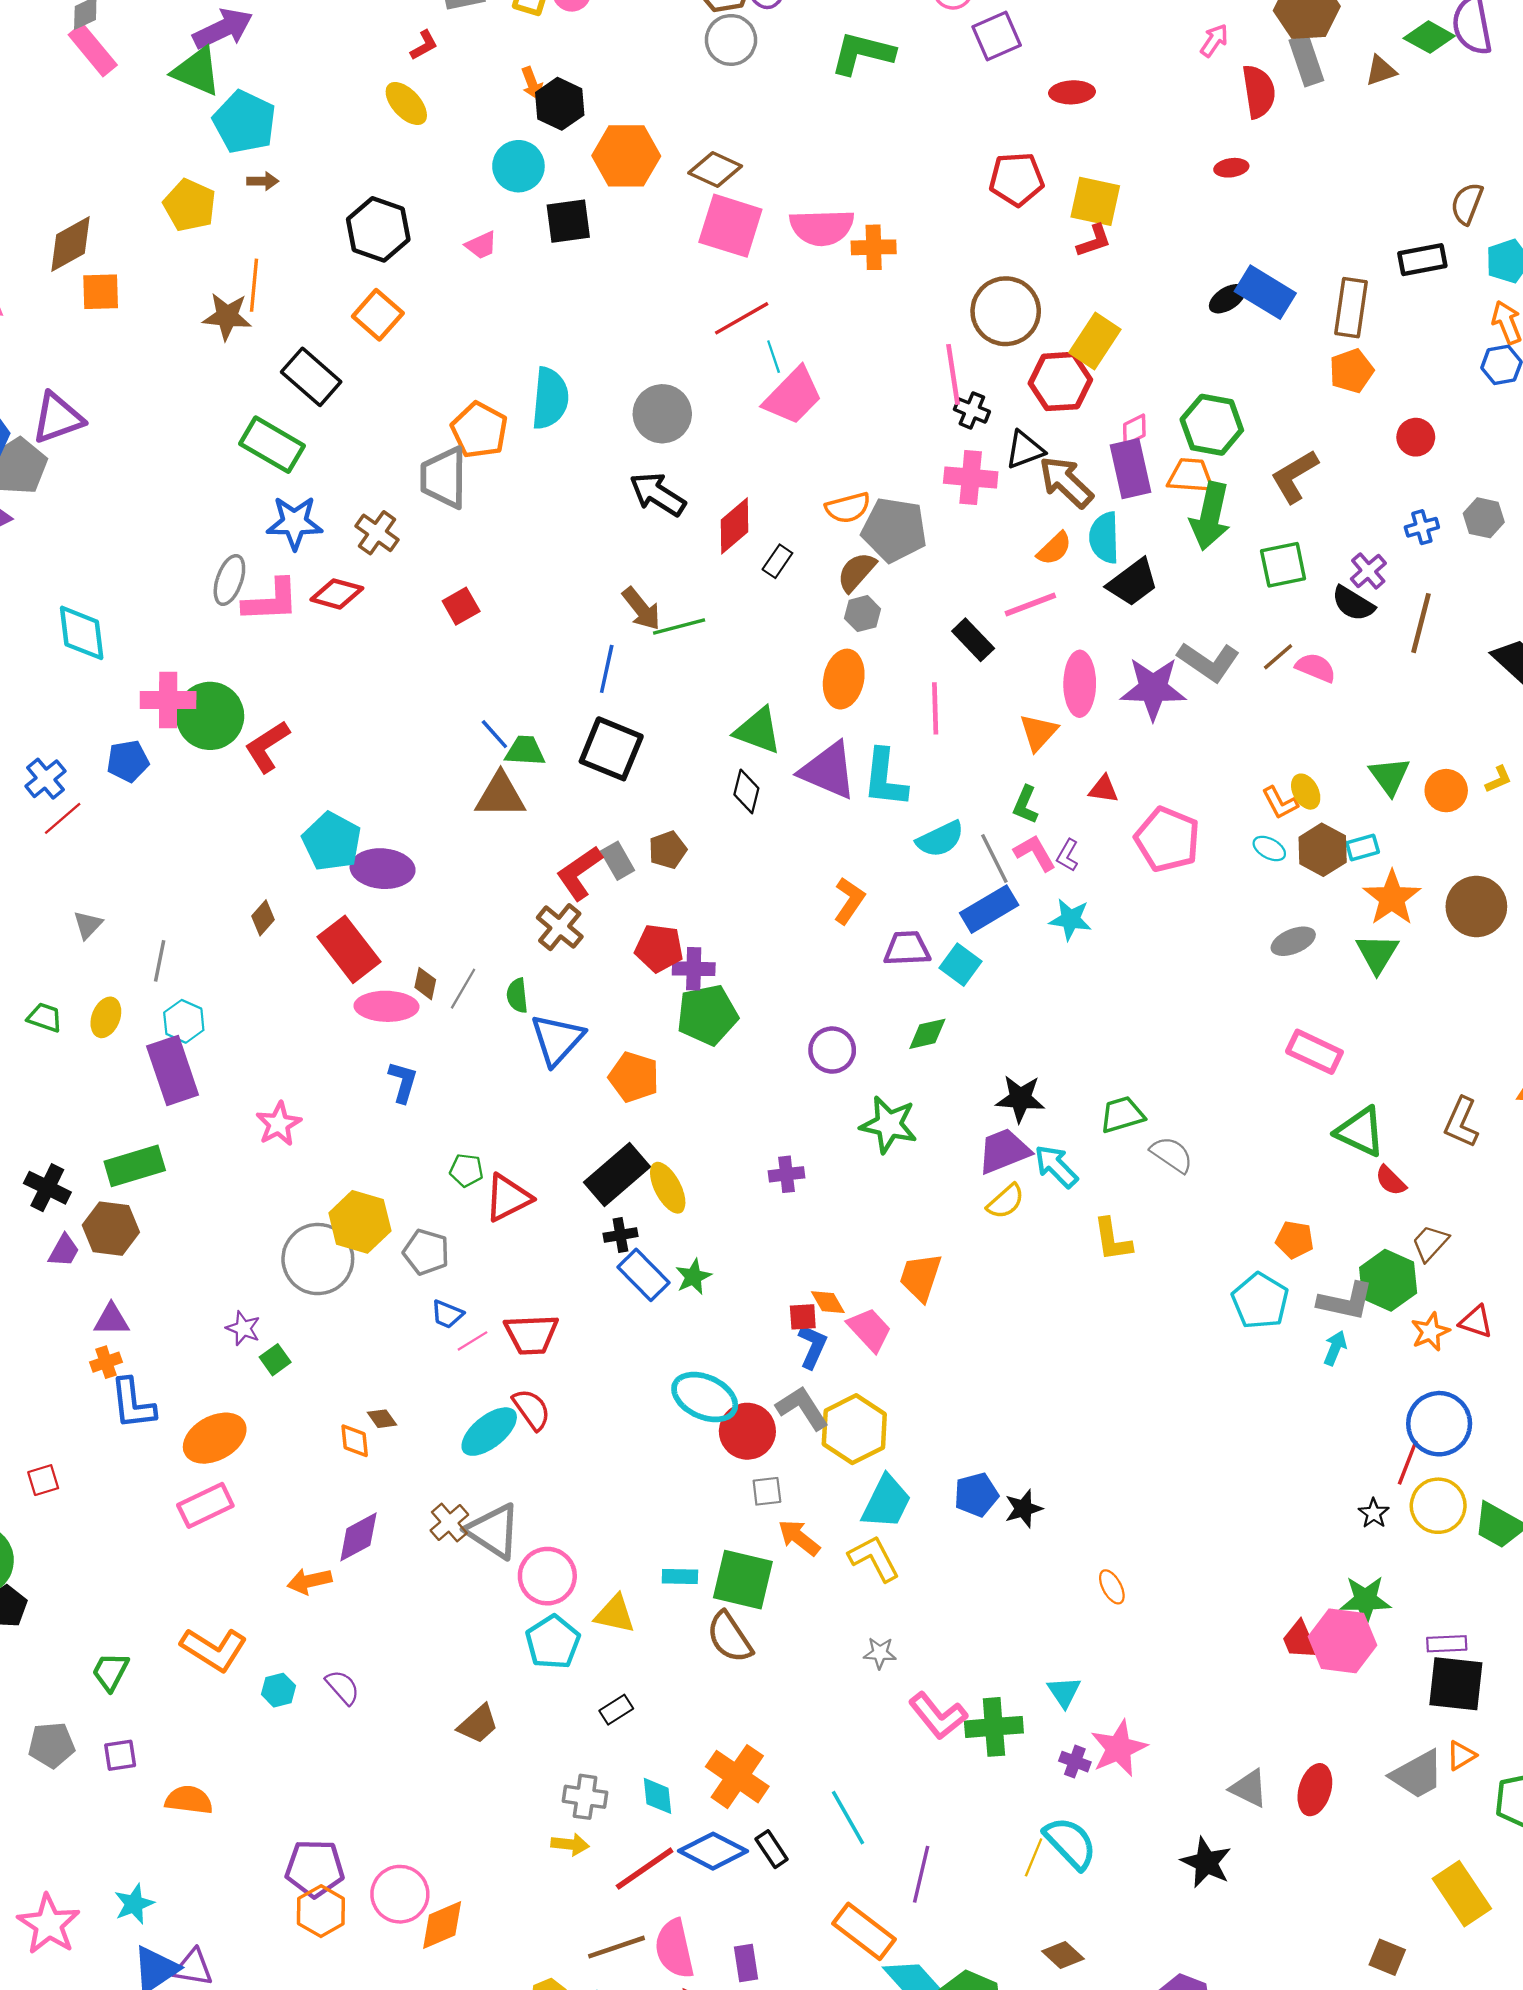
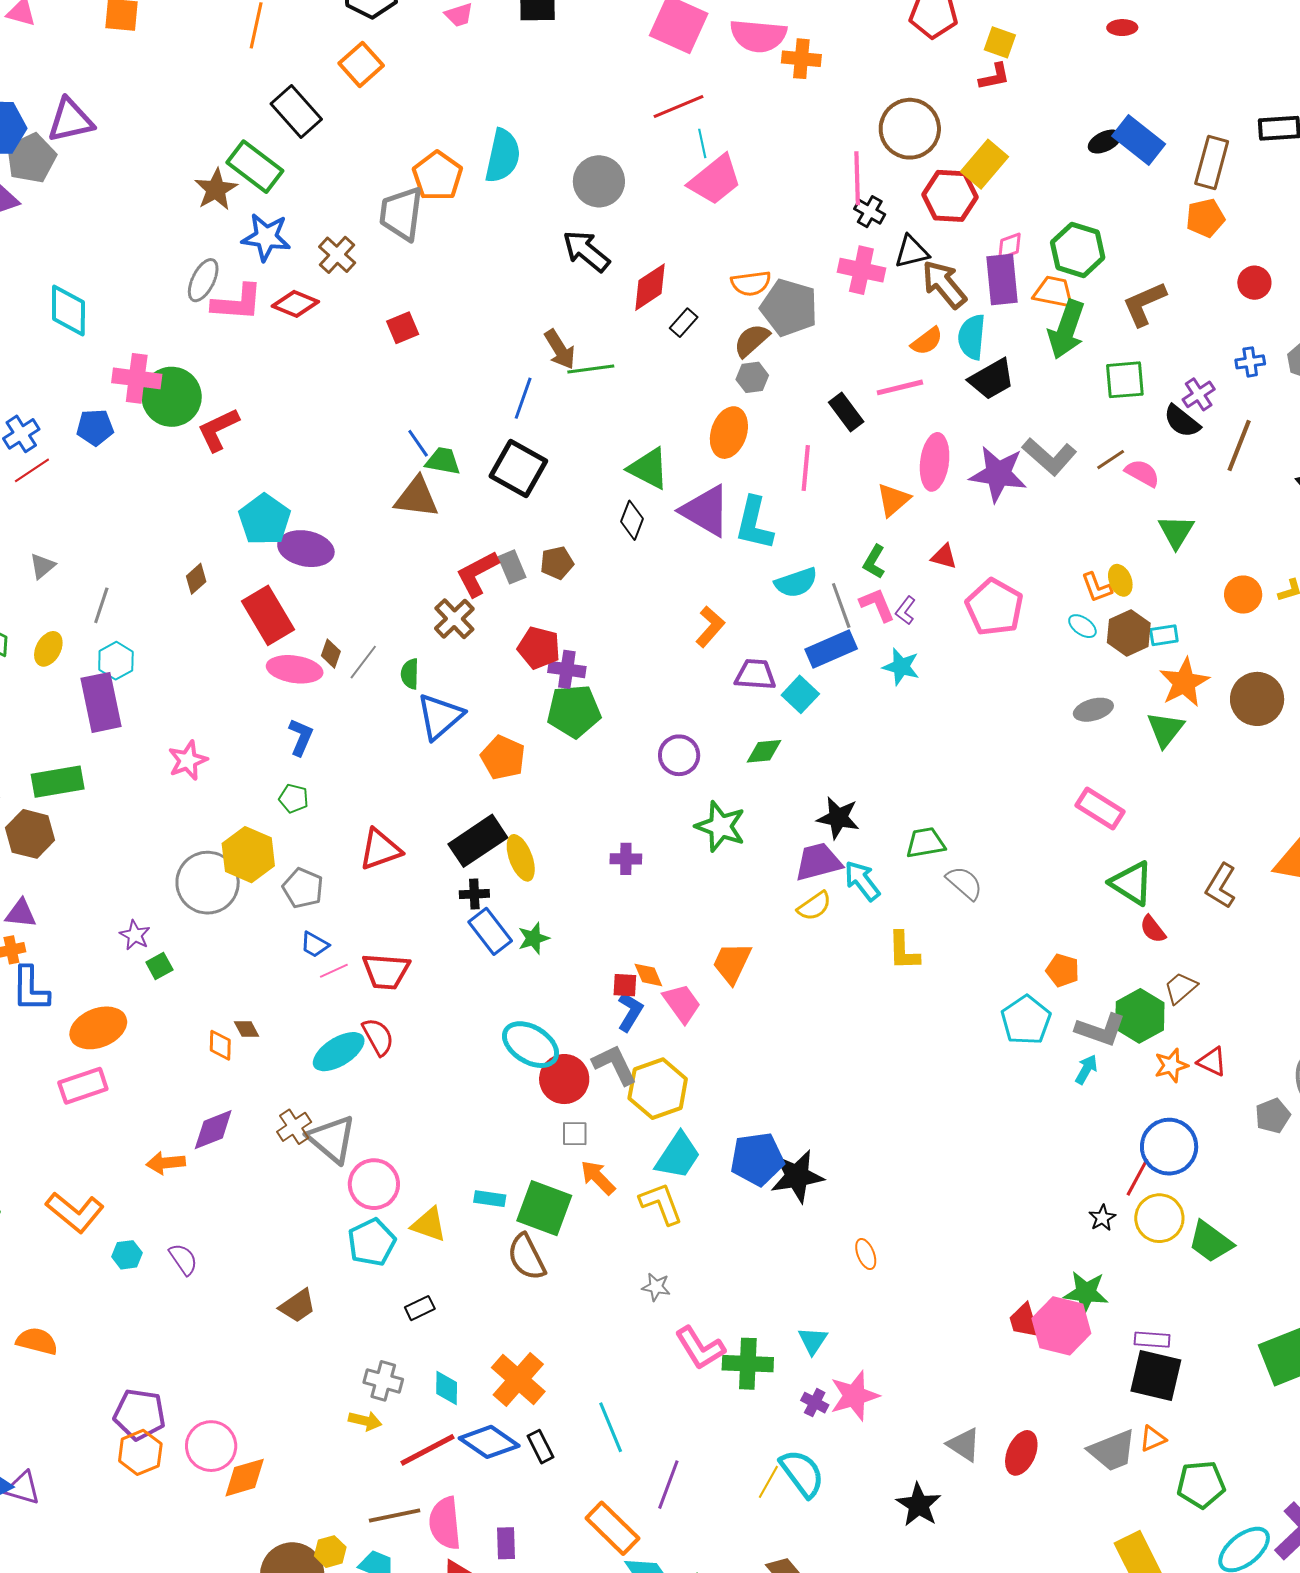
yellow square: (1095, 201) -> (1000, 42), size x0.7
brown star: (227, 316) -> (216, 189), moved, turned 30
green triangle: (1390, 776) -> (1176, 532), moved
green pentagon: (466, 1170) -> (294, 798), moved
blue pentagon: (976, 1495) -> (757, 1159), size x1.4
black star: (1024, 1509) -> (797, 1176), size x1.6

